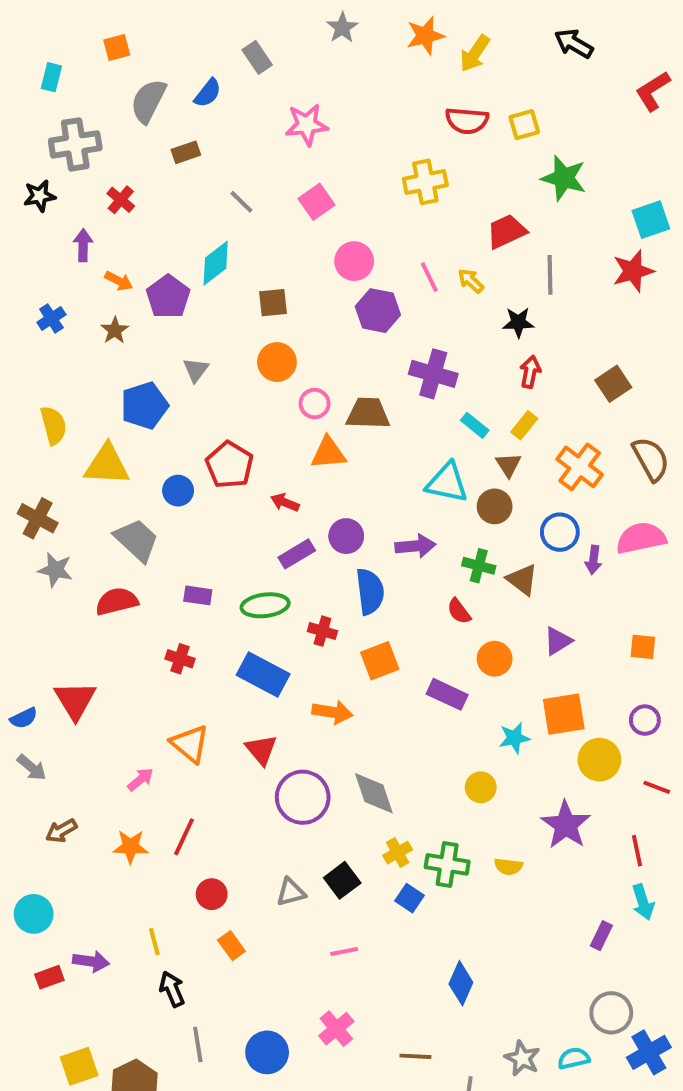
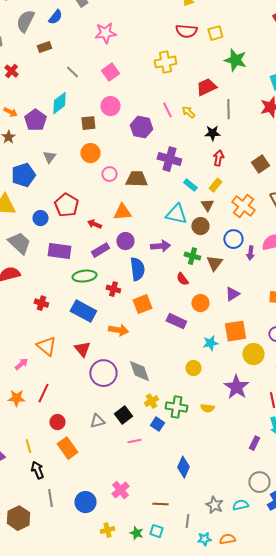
pink circle: (354, 261) -> (110, 106), moved
orange triangle: (328, 453) -> (122, 212), moved
brown triangle: (522, 580) -> (214, 263), turned 30
purple rectangle: (198, 595) -> (59, 251), moved, size x1.6
orange rectangle: (231, 946) -> (67, 448), size x1.5
pink line: (344, 952) -> (134, 441), moved

